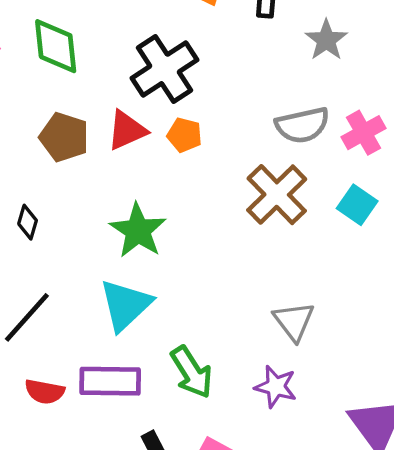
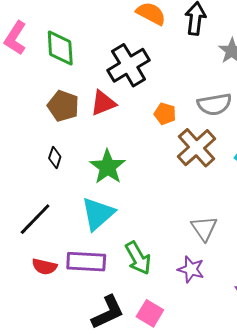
orange pentagon: (184, 135) -> (165, 114), moved
black diamond: (28, 222) -> (55, 158), moved

